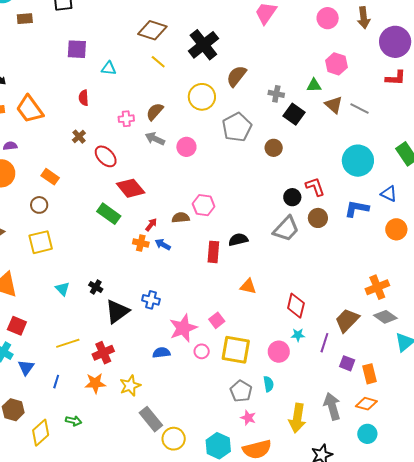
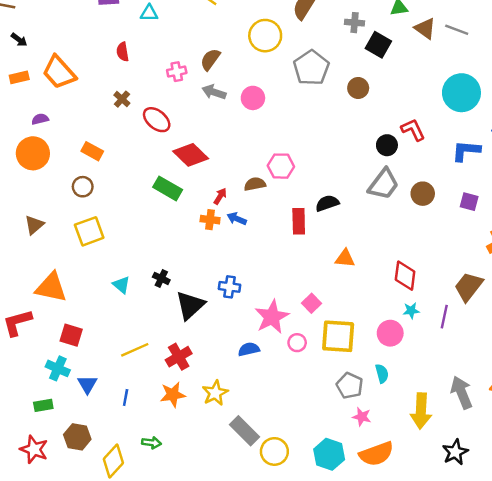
brown circle: (318, 218) -> (423, 194), moved
purple square: (347, 363) -> (469, 202), moved

